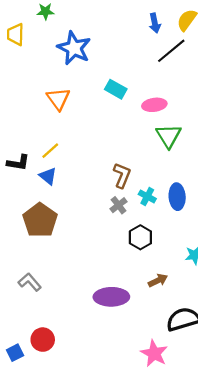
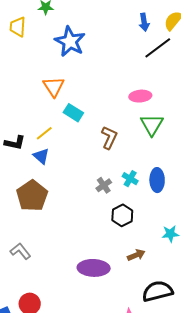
cyan rectangle: (116, 89) -> (73, 113), moved
brown L-shape: (122, 175) -> (109, 138), moved

